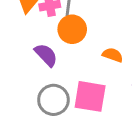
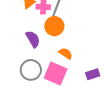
orange semicircle: (113, 55) -> (66, 53), moved

